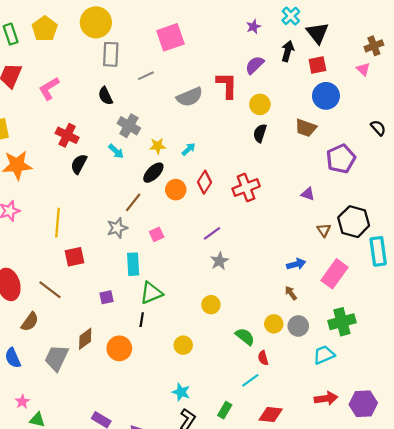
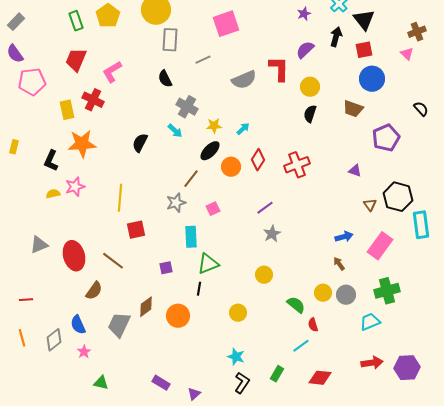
red cross: (67, 135) -> (93, 100), moved
pink star: (22, 402) -> (84, 352), moved

